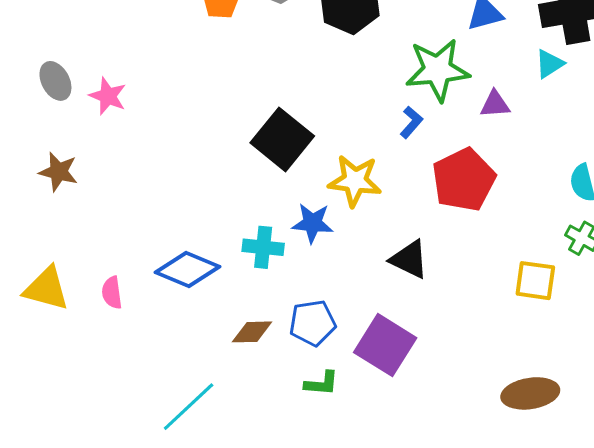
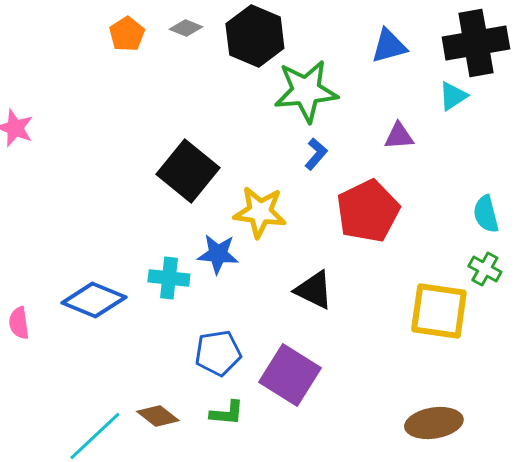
green star: (438, 70) -> (306, 91), moved
yellow square: (535, 281) -> (439, 311), size x1.4
brown diamond: (252, 332) -> (158, 416), moved, turned 39

